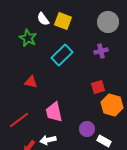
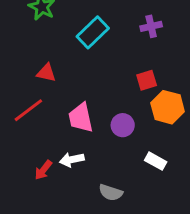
red line: (19, 120) -> (28, 110), moved
purple circle: (87, 129) -> (123, 125), moved

